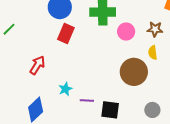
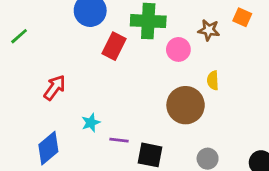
brown star: (155, 29) -> (209, 30), moved
red rectangle: (66, 34) -> (114, 46), moved

